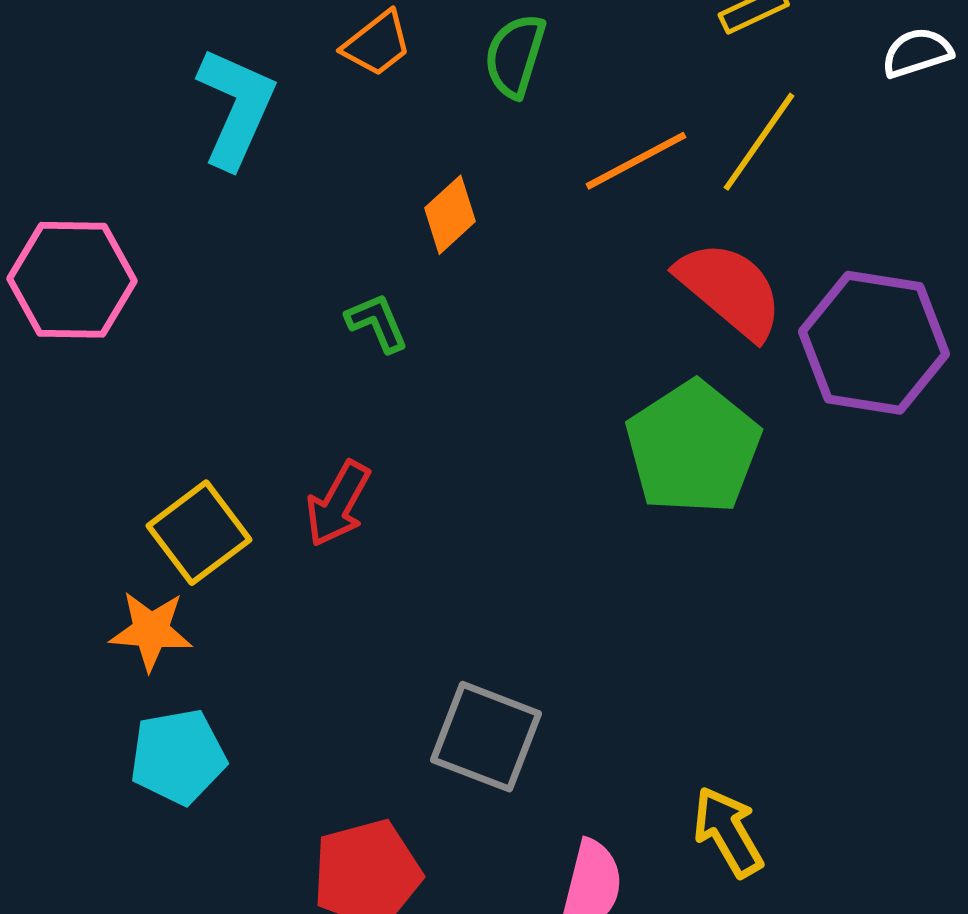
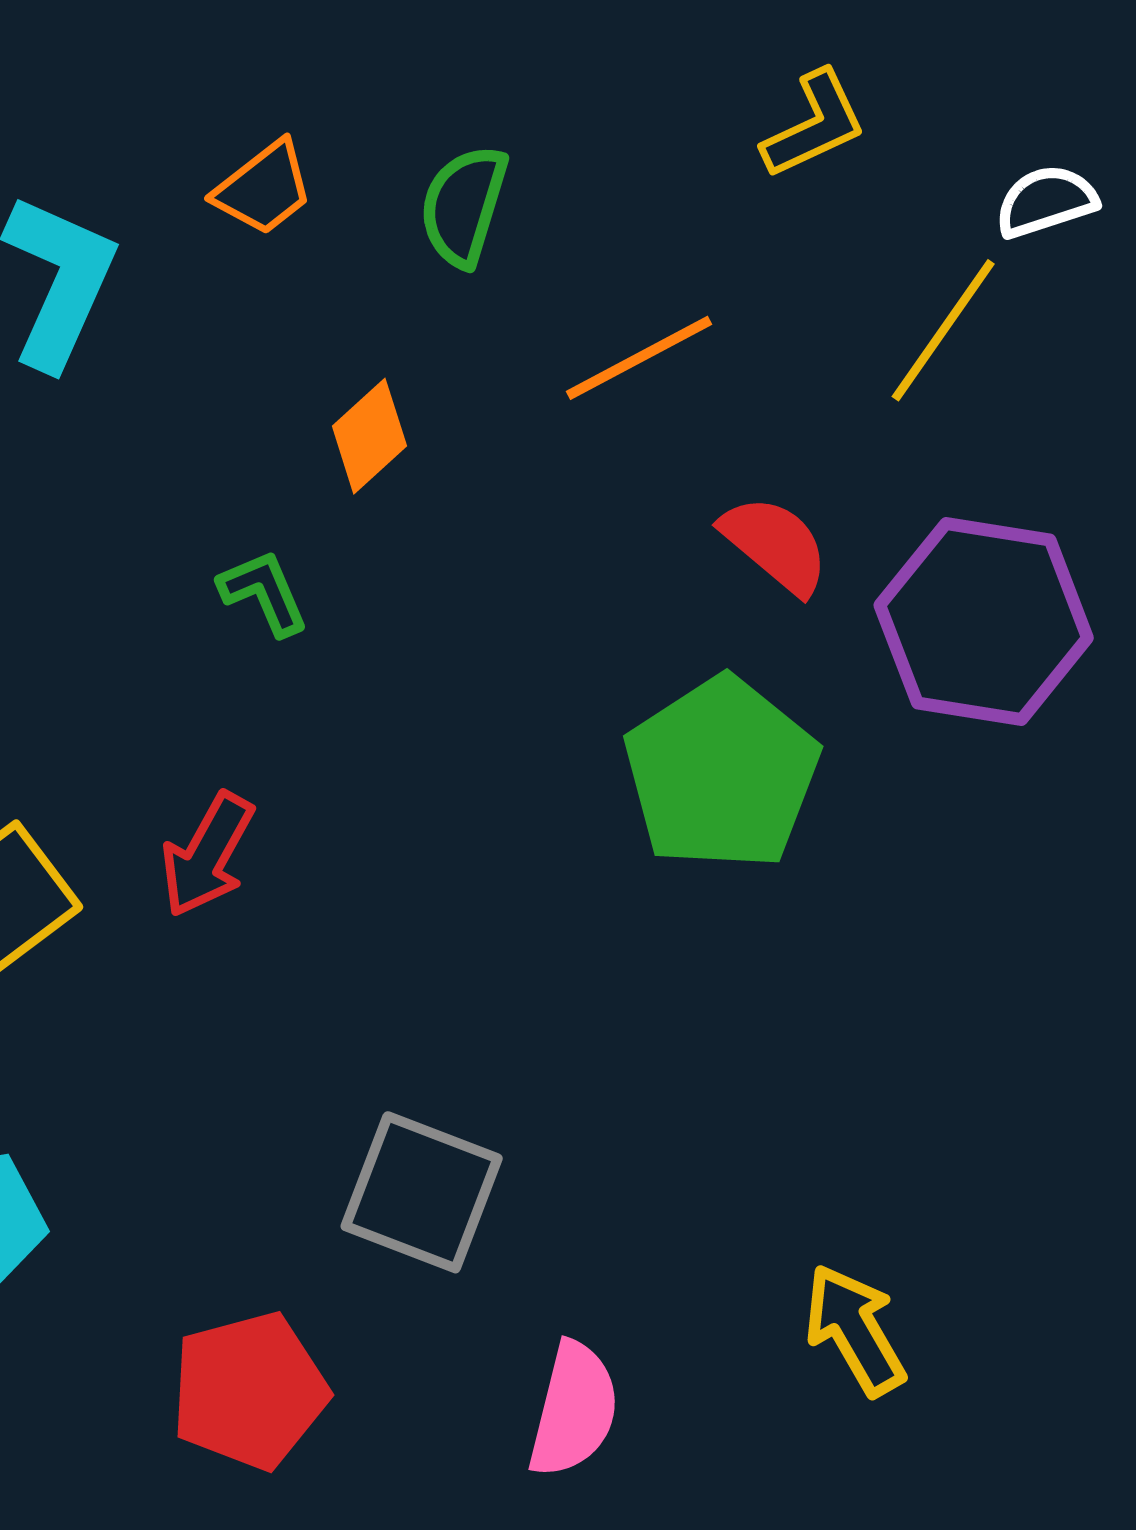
yellow line: (759, 142) -> (943, 330), moved
red semicircle: (730, 290) -> (775, 545), size x0.7
yellow arrow: (728, 832) -> (855, 1330), moved

